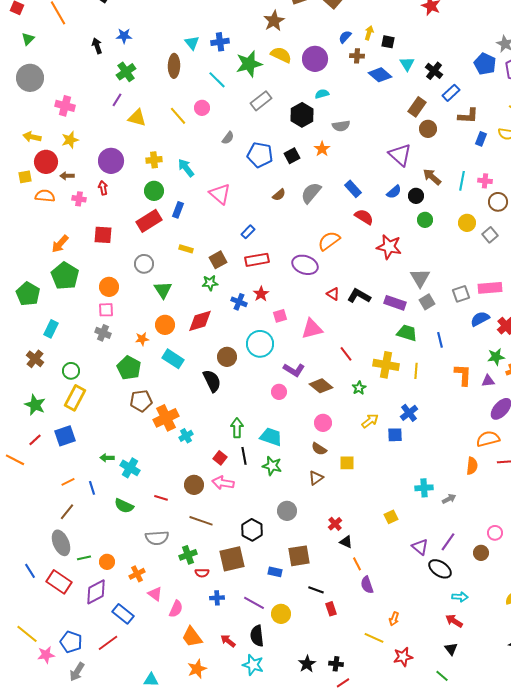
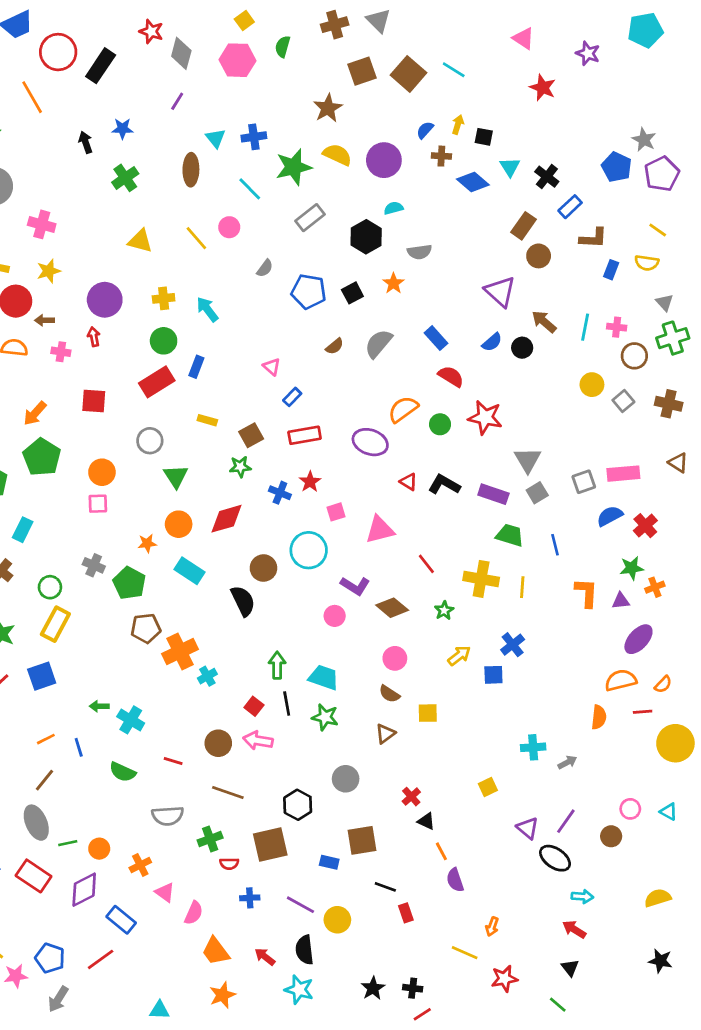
purple line: (117, 100) -> (177, 101), moved
pink triangle: (220, 194) -> (272, 367), moved, size x0.6
green circle: (425, 220) -> (440, 424), moved
gray cross: (103, 333) -> (94, 565), moved

